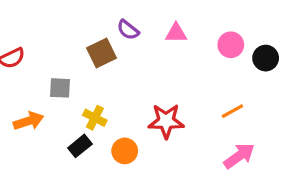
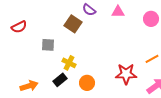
brown square: (101, 53) -> (73, 24), turned -30
orange arrow: (28, 121) -> (29, 86), moved
red star: (166, 121) -> (126, 74), moved

